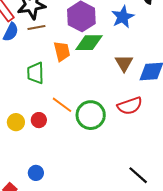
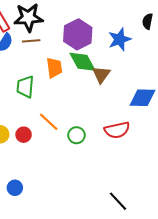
green diamond: (89, 43) -> (83, 62), turned 56
brown triangle: (124, 63) -> (101, 74), moved
green circle: (91, 115) -> (76, 135), size x0.6

